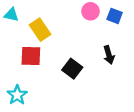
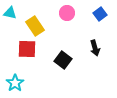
pink circle: (90, 11) -> (67, 13), moved
blue square: (115, 16) -> (100, 14), turned 32

